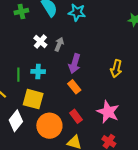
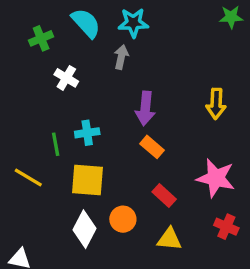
white cross: (40, 42) -> (66, 78), moved
gray arrow: (59, 44) -> (121, 57), moved
white diamond: (16, 121) -> (84, 229), moved
orange circle: (49, 126) -> (123, 219), size x0.6

